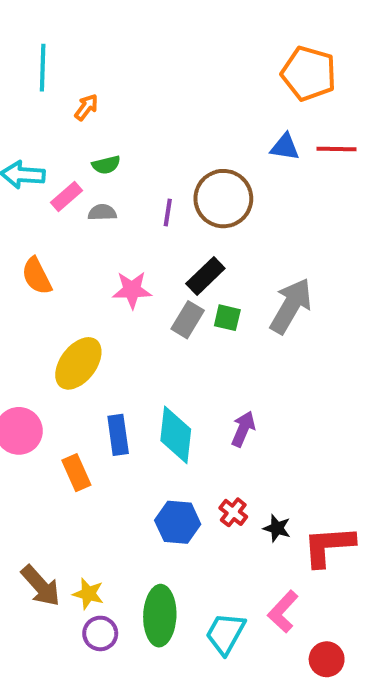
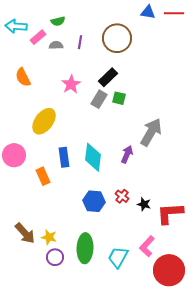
purple line: (168, 212) -> (80, 42), moved
pink star: (132, 290) -> (71, 84), turned -30
gray arrow: (291, 306) -> (151, 132), moved
red circle: (327, 659) -> (169, 270), size x1.8

